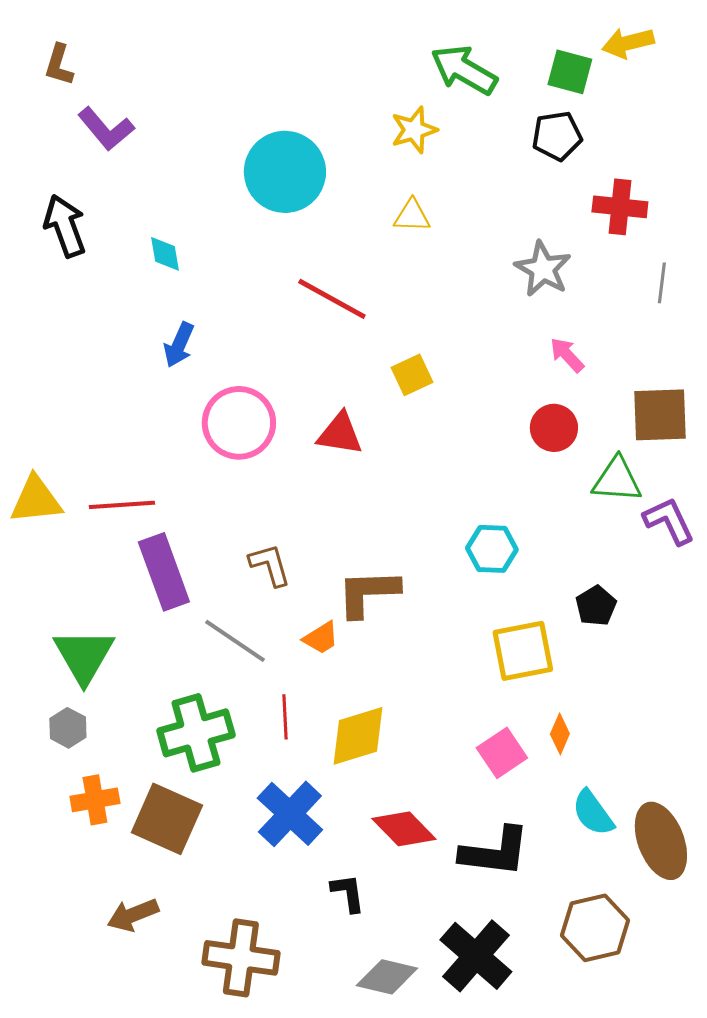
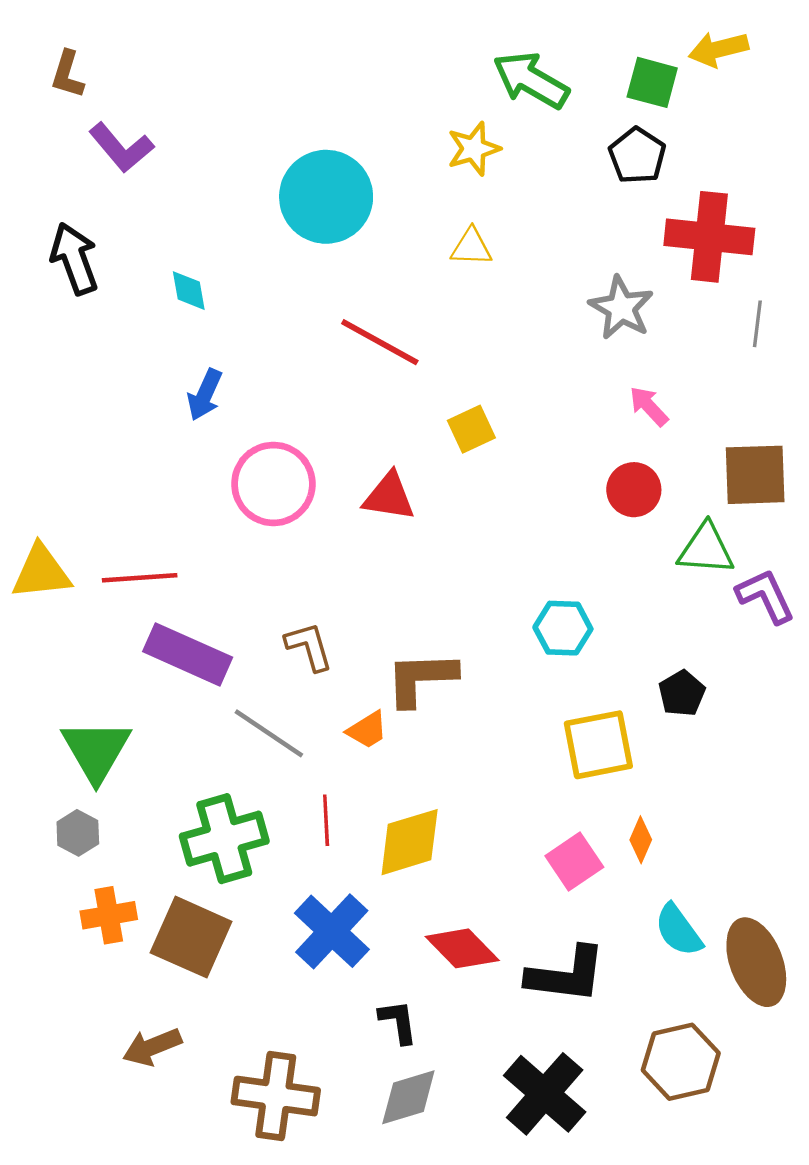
black pentagon: (557, 136) -> (637, 156), turned -30
red cross: (620, 207) -> (709, 237), size x1.4
purple rectangle: (164, 572) -> (188, 654), turned -46
gray diamond: (387, 977) -> (408, 1097), moved, turned -30

